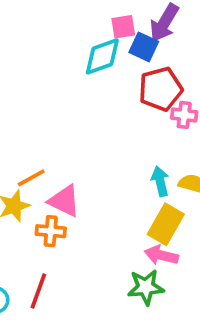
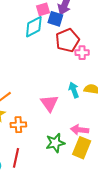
pink triangle: (64, 201) -> (49, 103), moved, turned 36
yellow rectangle: (166, 224) -> (82, 148), moved
green star: (146, 287) -> (55, 143), moved

